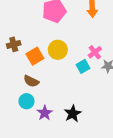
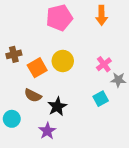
cyan square: (83, 66) -> (101, 99), moved
cyan circle: (26, 101) -> (12, 119), moved
black star: (73, 114) -> (57, 107), moved

